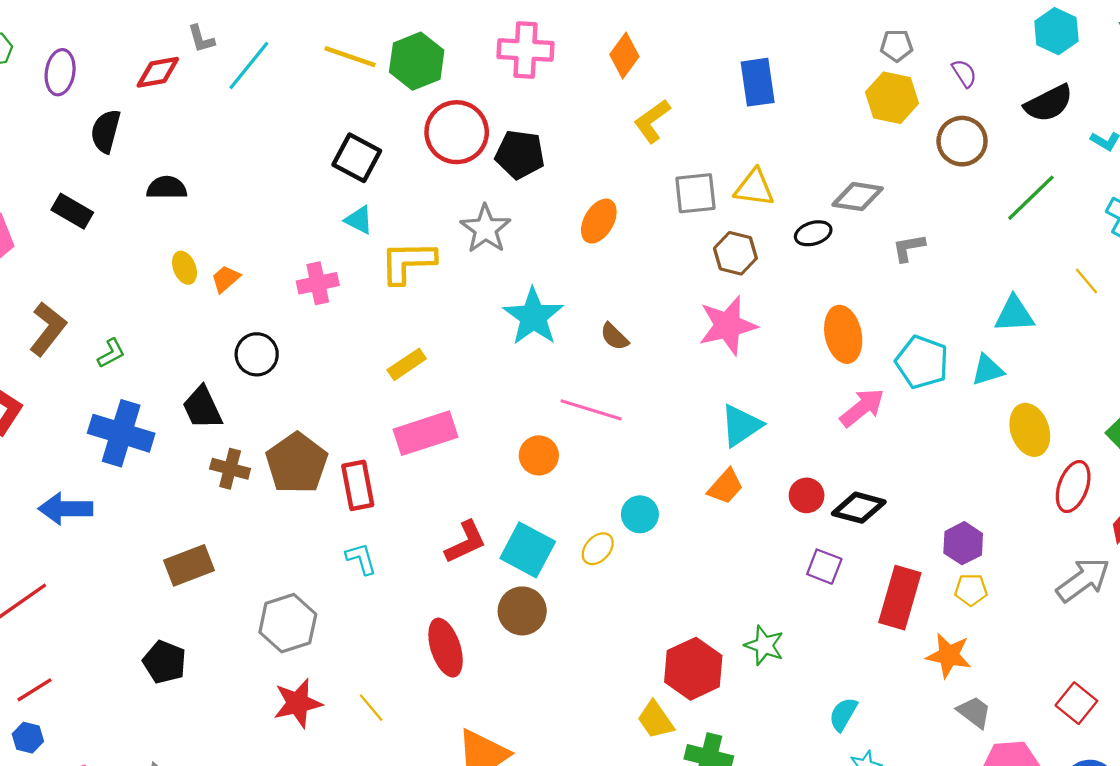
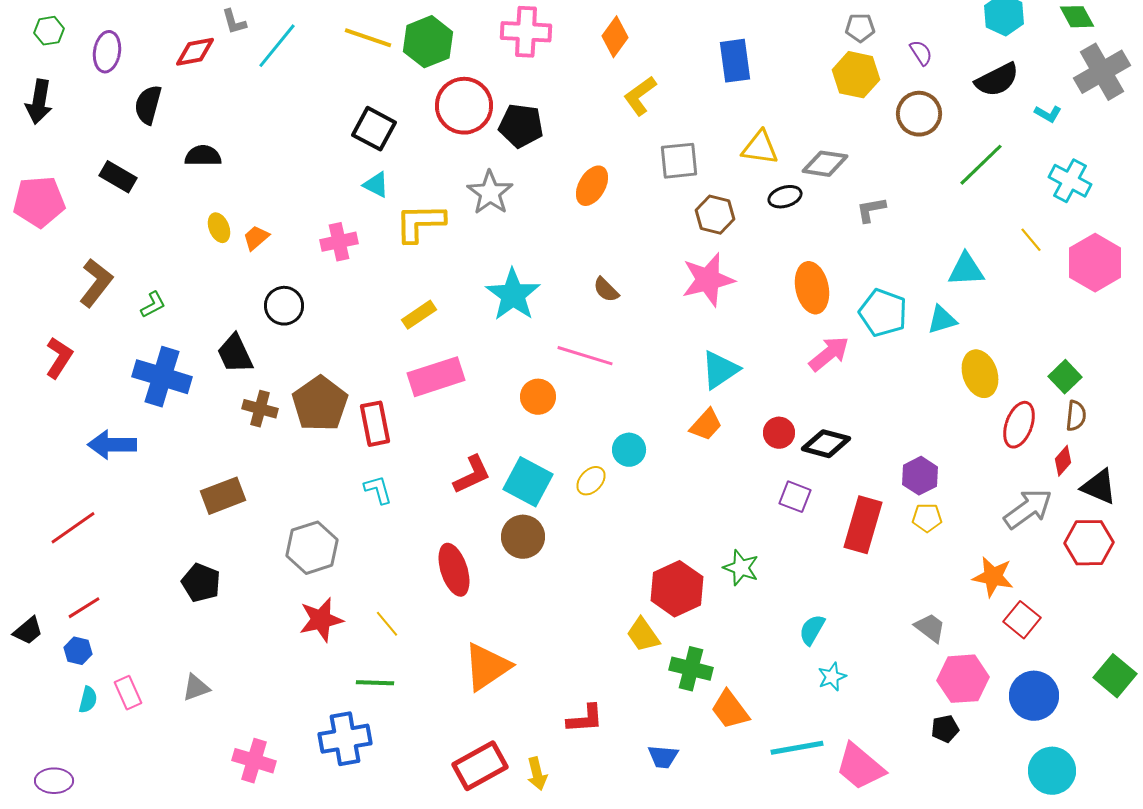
yellow triangle: (754, 188) -> (760, 148), moved
cyan star: (533, 317) -> (513, 295), moved
orange star: (949, 655) -> (993, 577), moved

